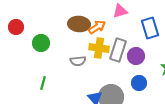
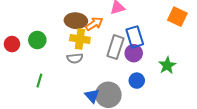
red circle: (16, 27) -> (12, 44), moved
blue rectangle: (150, 28) -> (135, 37), moved
yellow cross: (99, 48) -> (80, 39), moved

